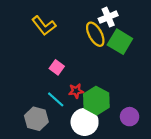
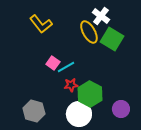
white cross: (108, 17) -> (101, 16), turned -30
cyan line: (56, 99) -> (66, 67), moved, turned -72

